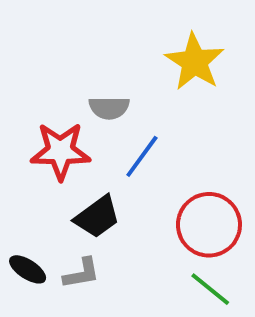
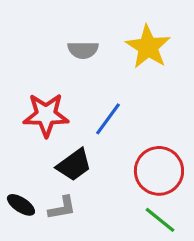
gray semicircle: (109, 108) -> (83, 50), moved

